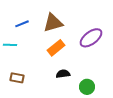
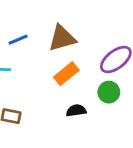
green circle: (87, 87) -> (109, 92), moved

